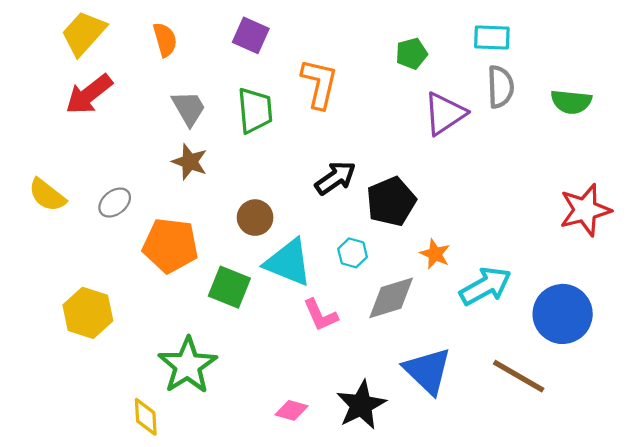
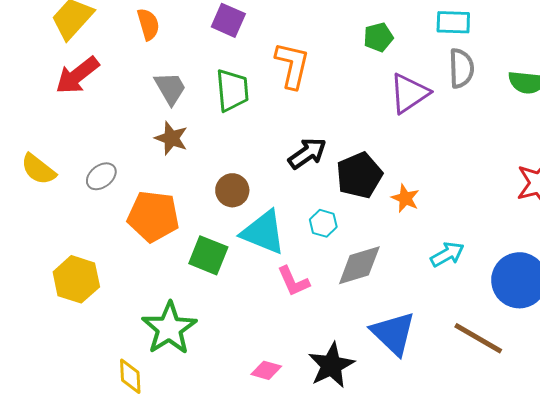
orange star: (435, 254) -> (405, 198), moved
cyan arrow: (485, 286) -> (447, 254), size x0.7

